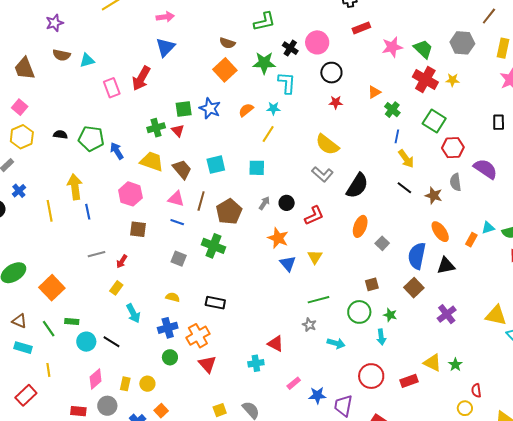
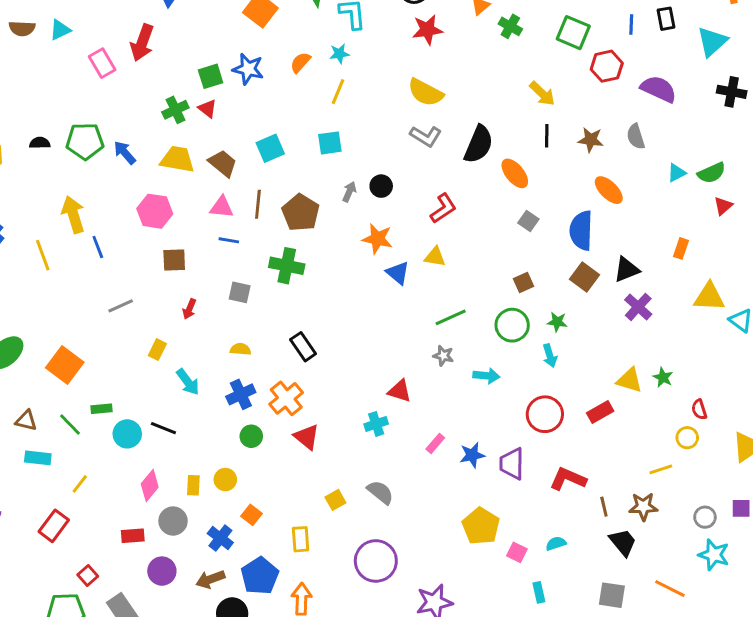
red star: (336, 102) -> (427, 30), size x1.5
blue line: (397, 136) -> (631, 24), moved
gray semicircle: (456, 182) -> (636, 136), moved
black line: (404, 188) -> (547, 136), turned 63
red L-shape: (314, 215) -> (443, 208), moved
orange ellipse: (360, 226) -> (515, 173), moved, turned -50
orange rectangle: (471, 240) -> (681, 248), moved
yellow triangle: (315, 257) -> (435, 257), turned -42
red arrow: (122, 261) -> (189, 309), moved
black triangle: (446, 266) -> (627, 270), moved
black rectangle: (215, 303) -> (303, 347), turned 54
yellow line: (48, 370) -> (80, 484), turned 56

